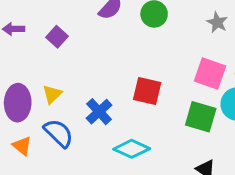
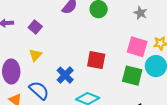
yellow triangle: (52, 94) -> (35, 55), moved

